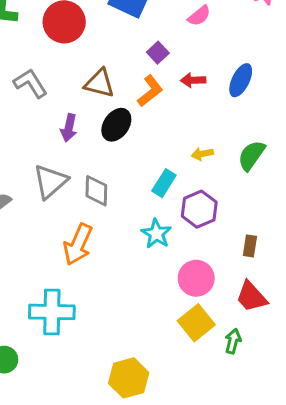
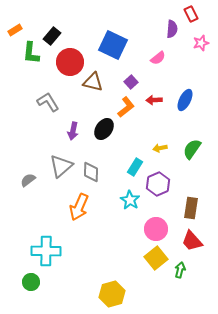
brown triangle: (99, 83) -> (93, 82), moved
brown rectangle: (250, 246) -> (191, 208), size x1.5
cyan cross: (52, 312) -> (46, 251), moved

